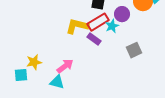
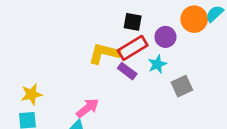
cyan star: (112, 26) -> (157, 64), moved
yellow star: (34, 62) -> (32, 94), moved

